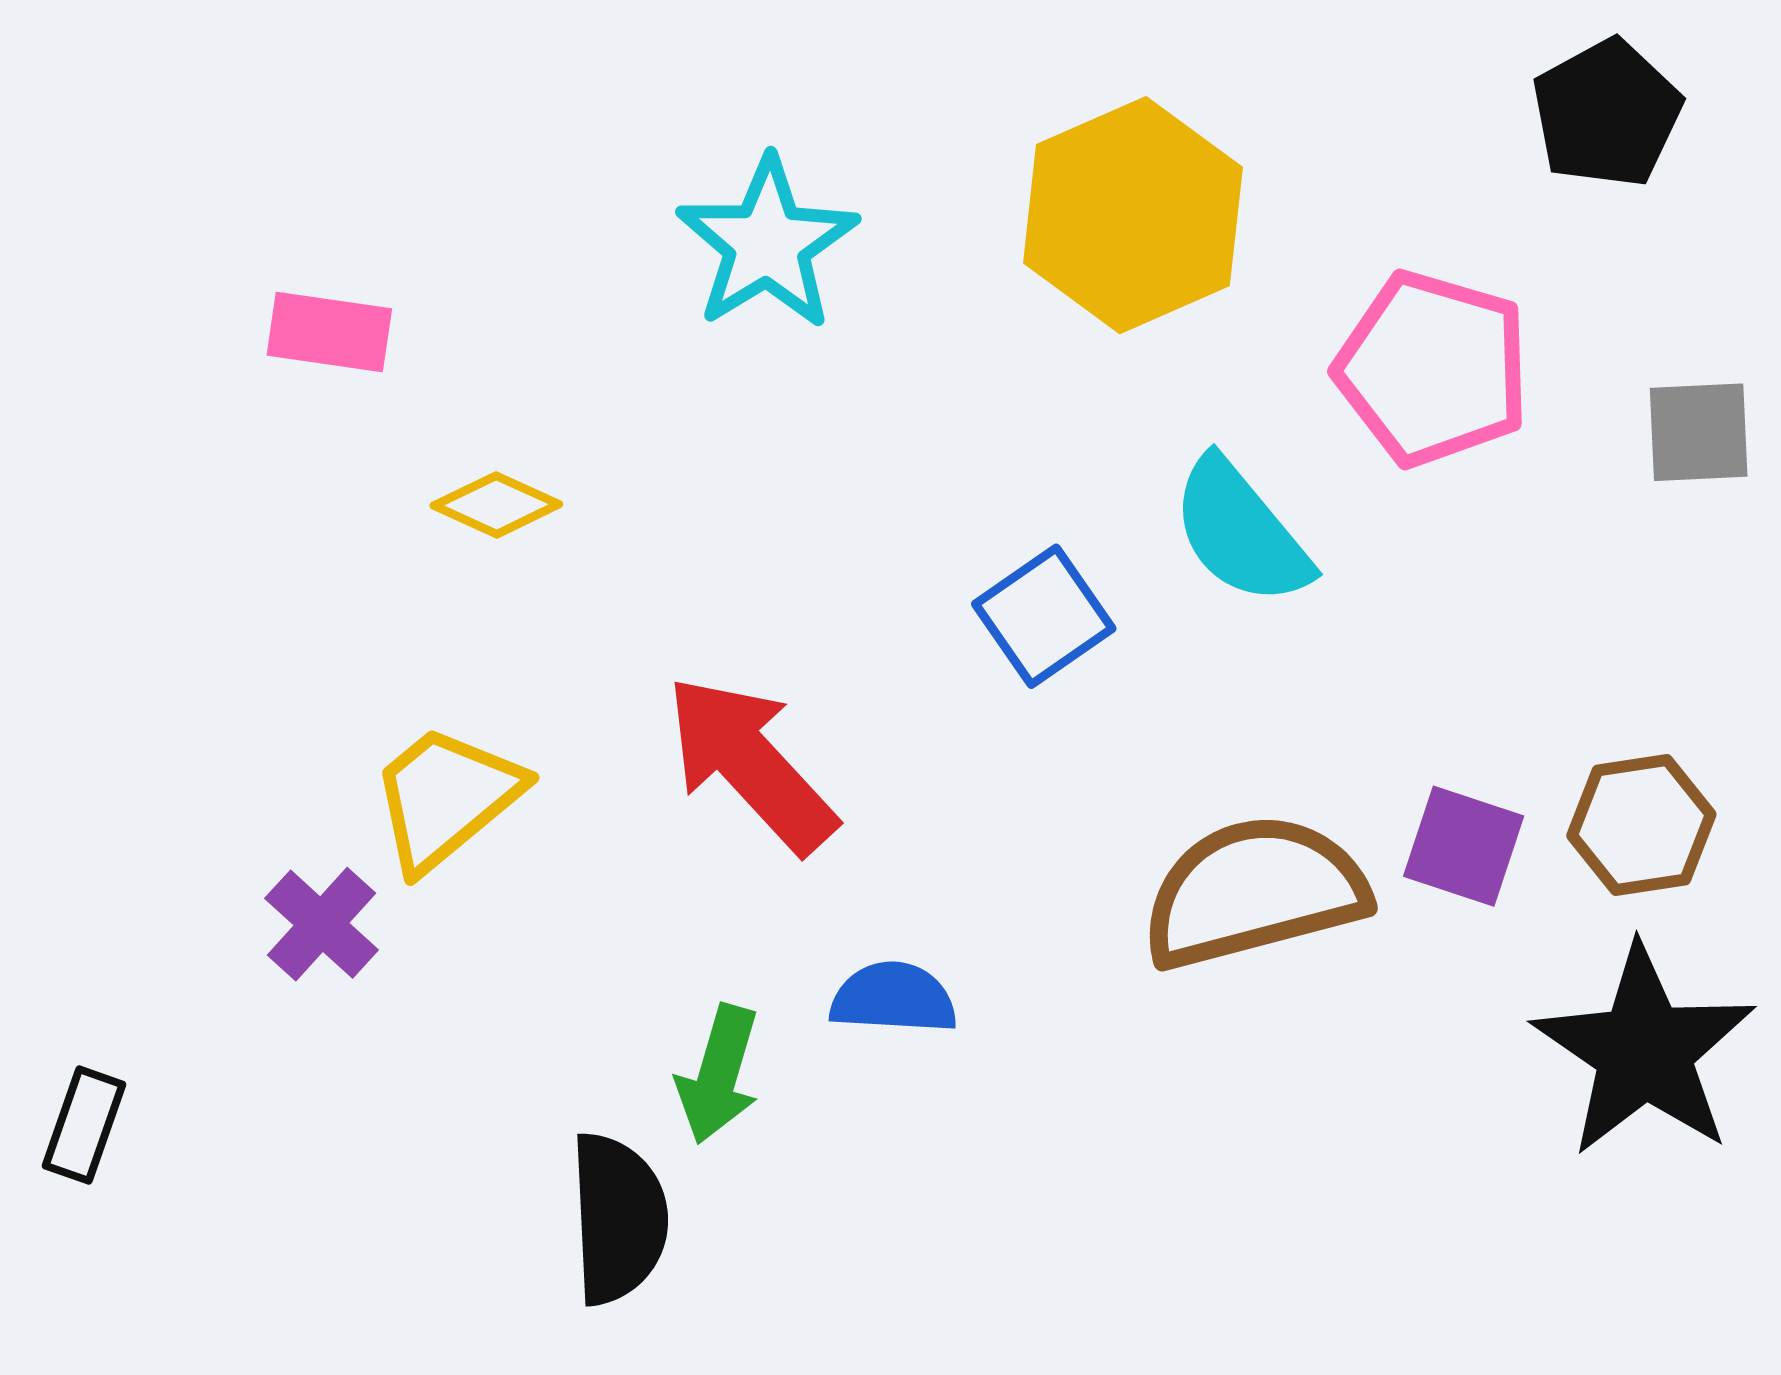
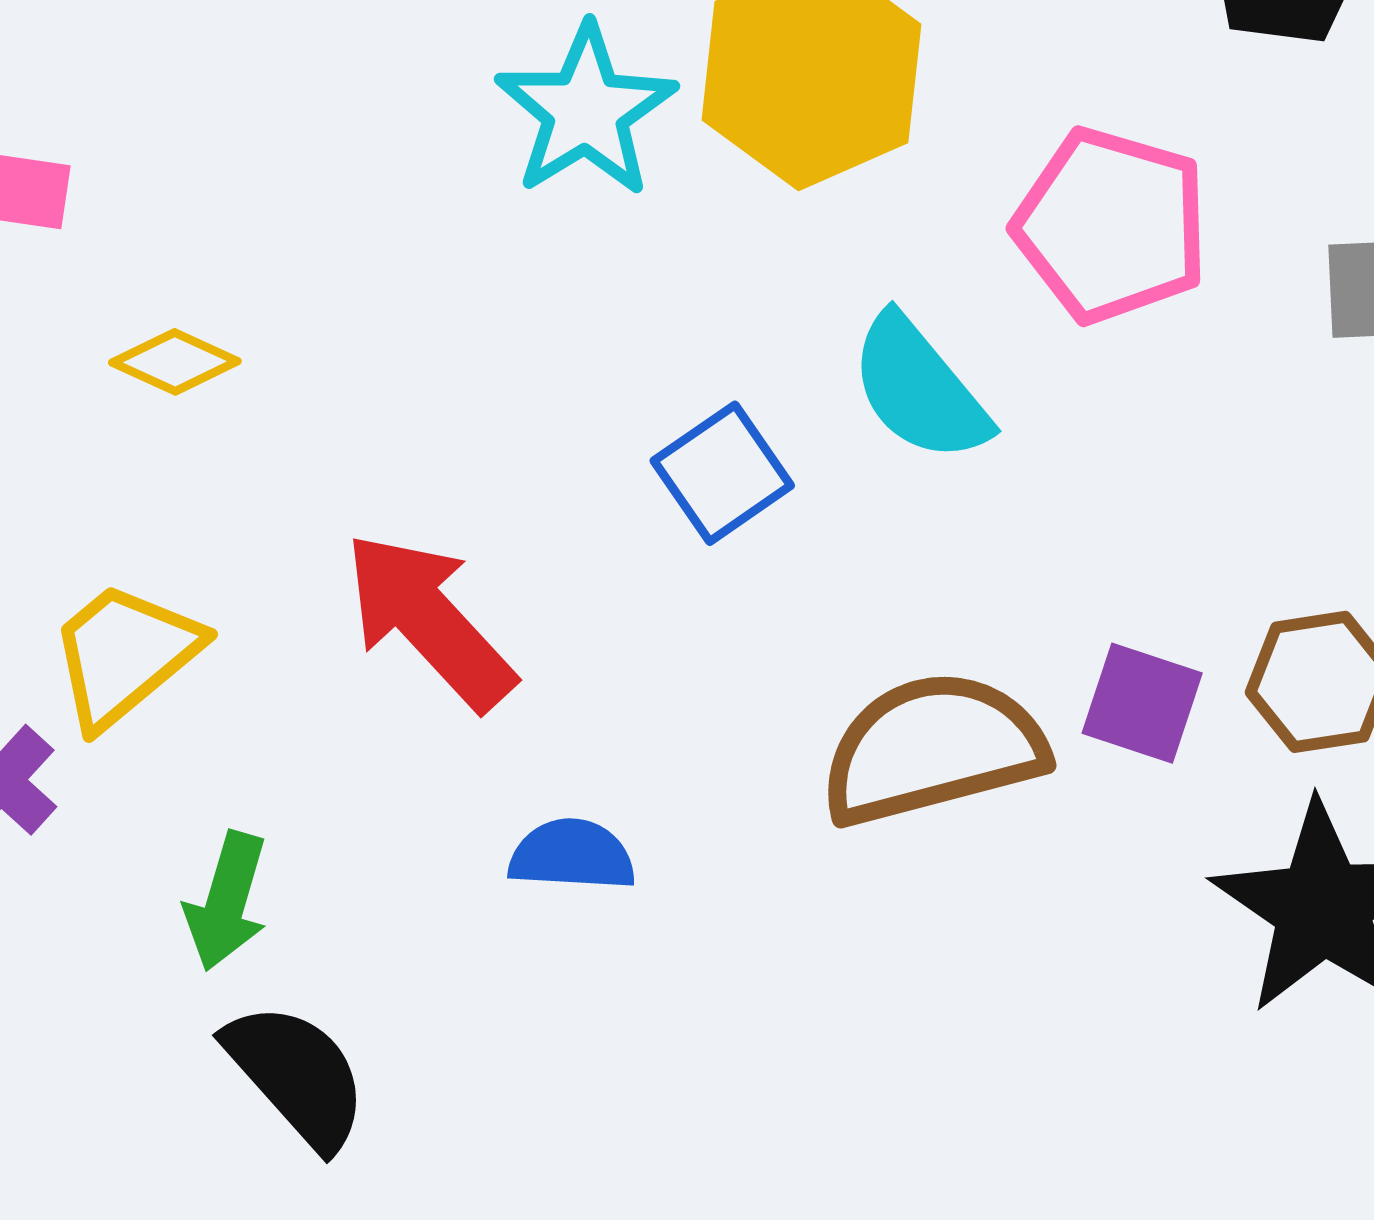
cyan star: (767, 244) -> (586, 111), moved
green arrow: (718, 1074) -> (227, 901), moved
black semicircle: (618, 1219) -> (297, 1075), turned -39

